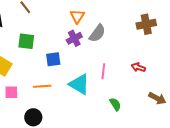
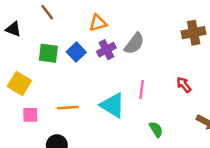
orange triangle: (77, 16) -> (98, 23), moved, turned 42
blue square: (53, 59) -> (76, 52), moved, turned -35
red arrow: (138, 67) -> (184, 85), turned 32

